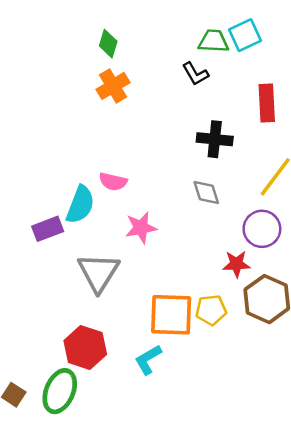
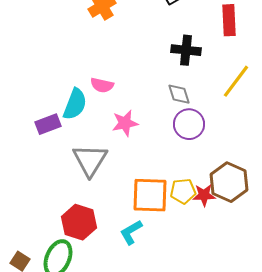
purple circle: (262, 229) -> (189, 124), moved
red star: (237, 264) -> (204, 195), moved

